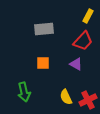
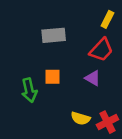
green arrow: (24, 92) -> (29, 90), moved
yellow semicircle: (66, 97) -> (81, 118), turned -49

